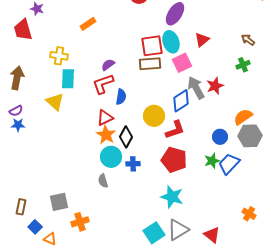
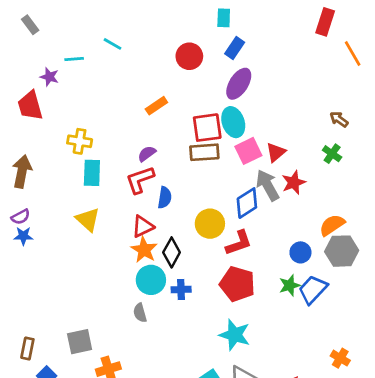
orange rectangle: (88, 24) -> (156, 106), moved
red triangle: (202, 40) -> (276, 152), moved
green cross: (243, 65) -> (332, 154), turned -32
yellow triangle: (55, 102) -> (88, 220), moved

